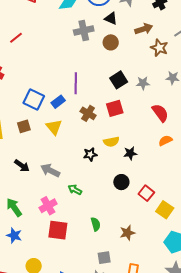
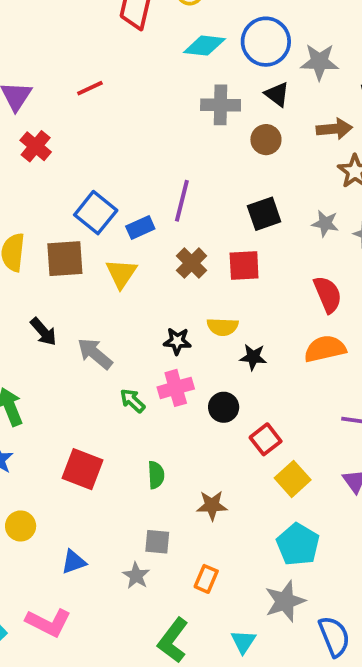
gray star: (143, 83) -> (325, 223), moved
brown square: (24, 126) -> (65, 259), size x1.5
orange semicircle: (165, 141) -> (325, 349), size x1.5
pink cross: (48, 206) -> (176, 388), moved

